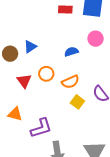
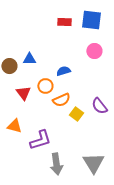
blue triangle: (30, 47) -> (29, 59), turned 32
blue semicircle: (71, 52) -> (63, 71), moved
orange semicircle: (70, 82) -> (61, 100), moved

